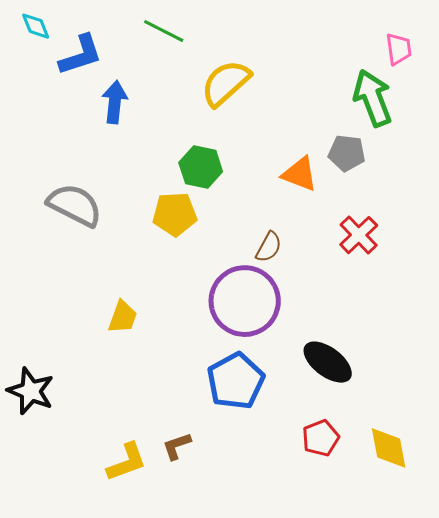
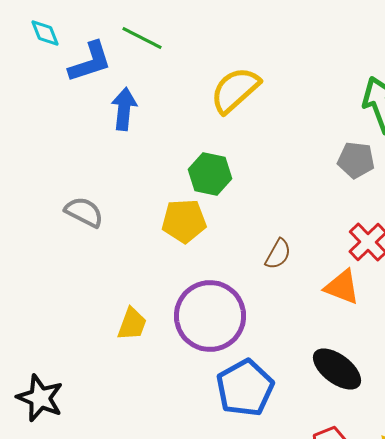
green line: (164, 31) -> (142, 38), moved
orange triangle: (300, 174) -> (342, 287), moved
gray semicircle: (75, 205) -> (84, 212), size x0.7
purple circle: (245, 301) -> (210, 316), moved

